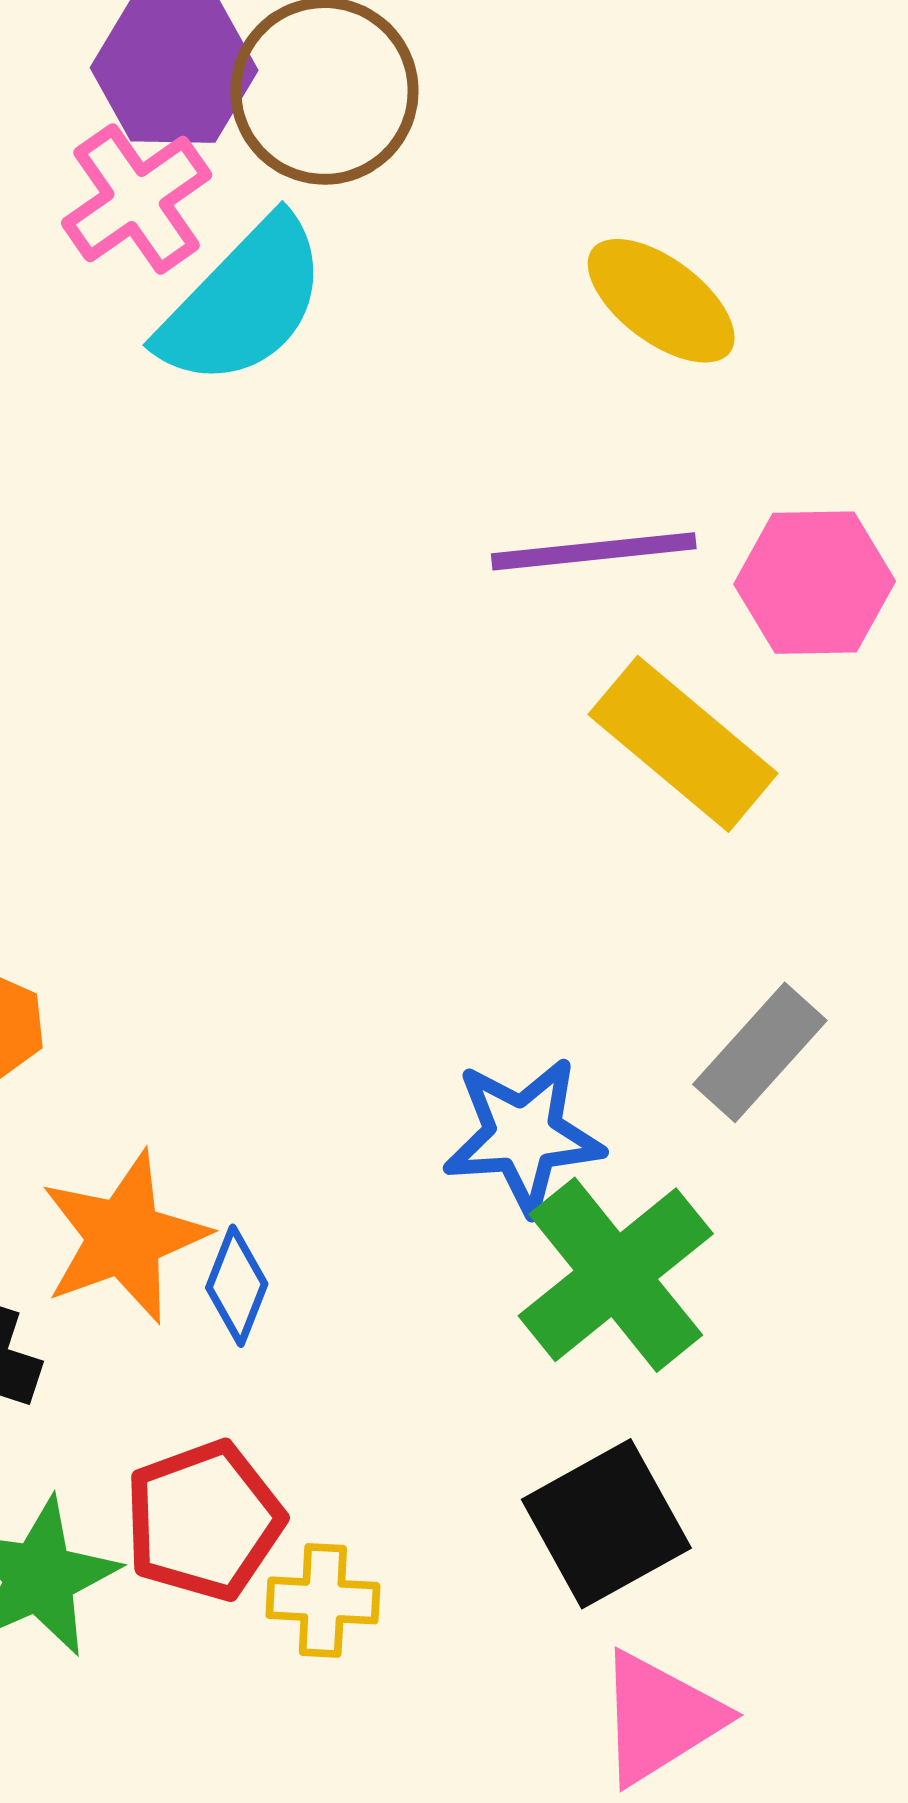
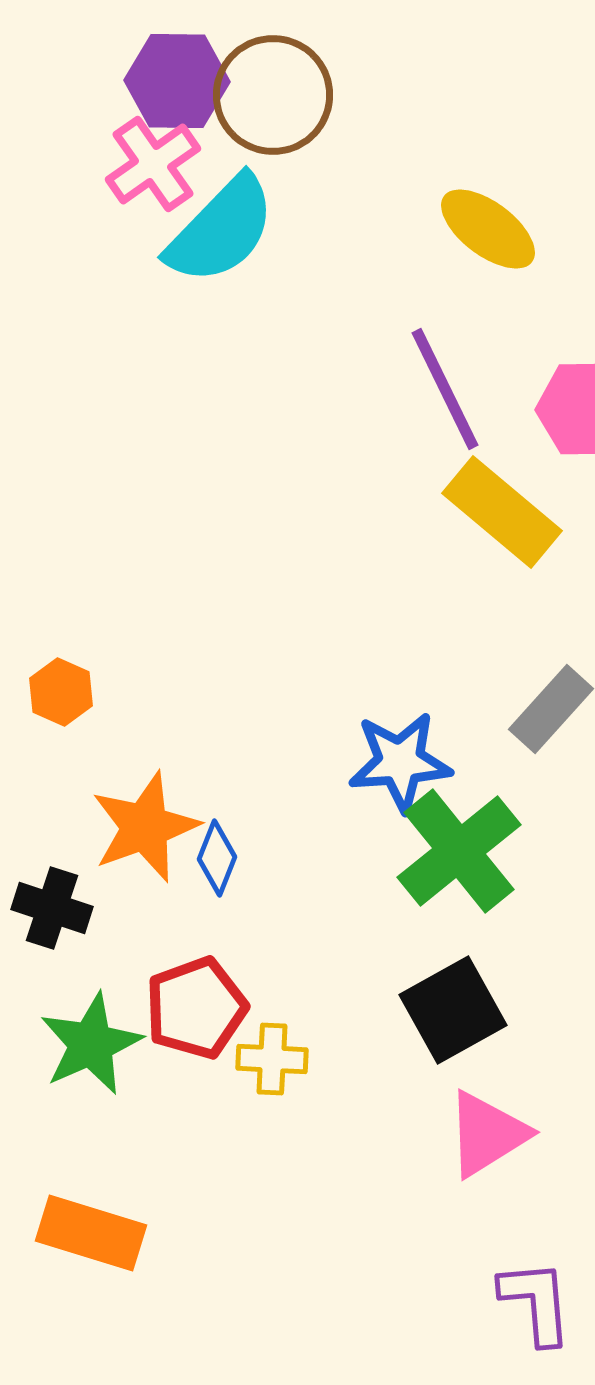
purple line: (594, 551) -> (445, 389), turned 70

